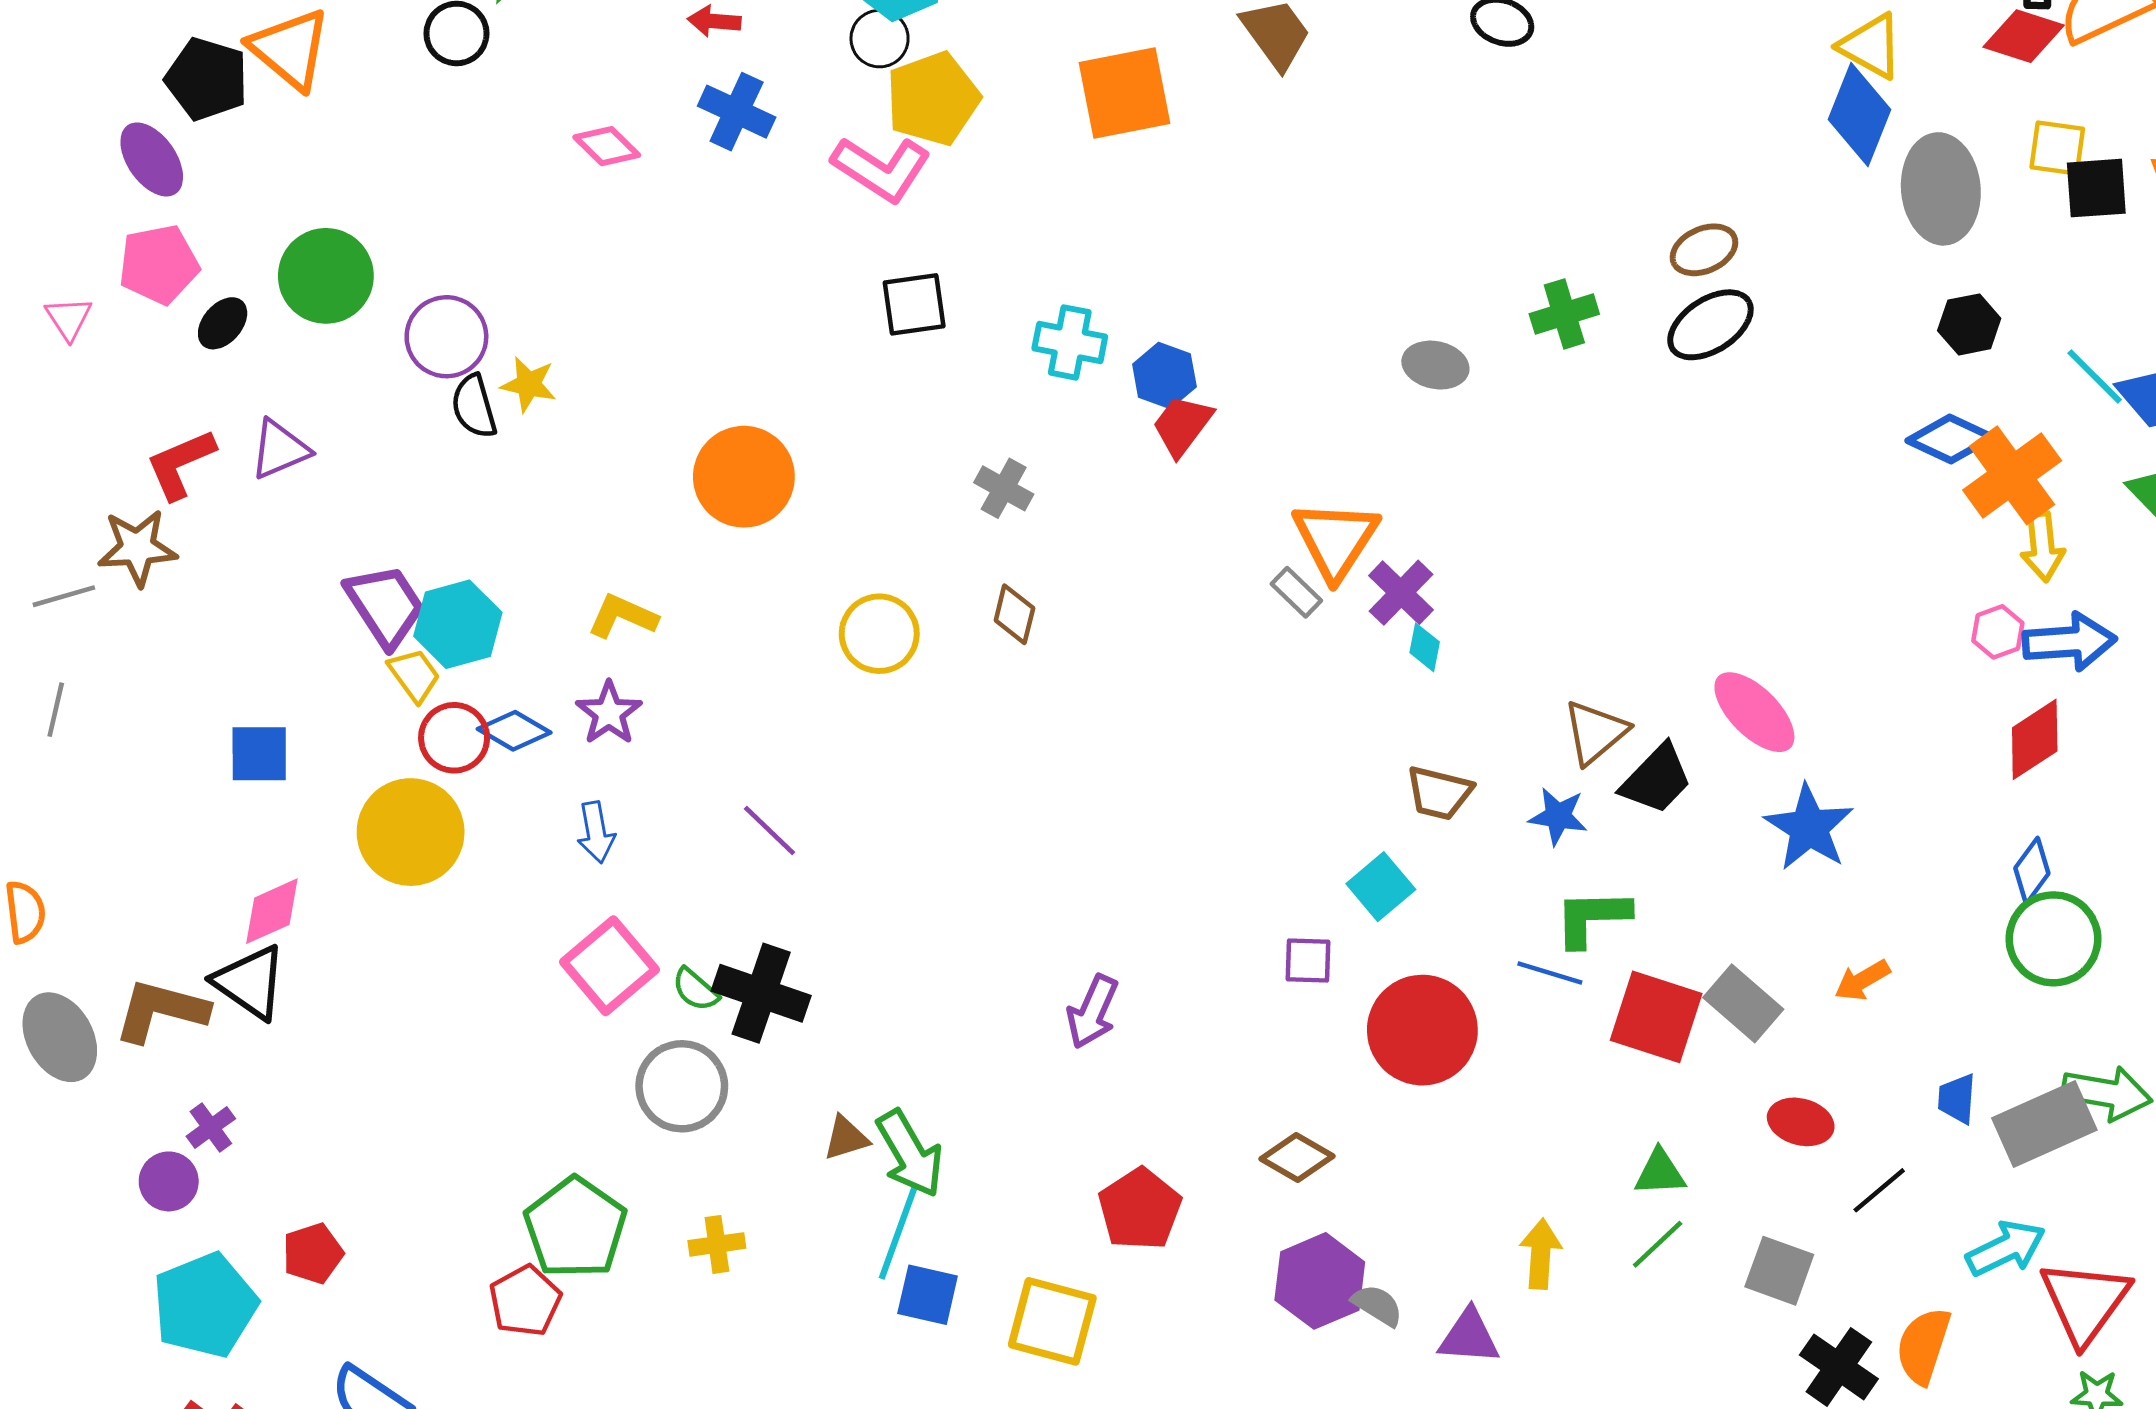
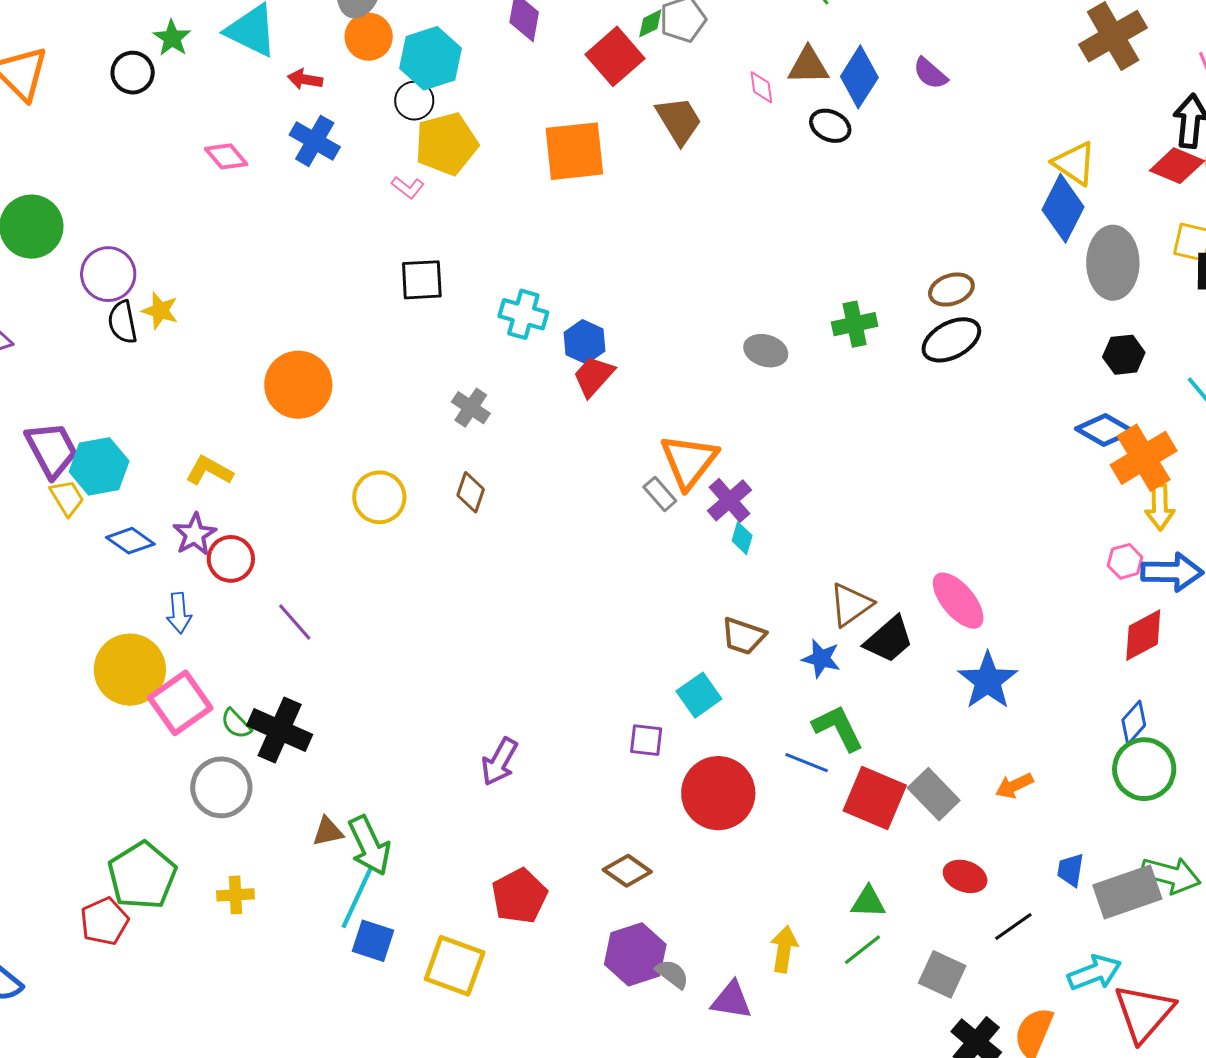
pink L-shape: (881, 169) -> (408, 187), size x0.5
red circle: (454, 738) -> (231, 559), moved
yellow circle: (411, 832) -> (130, 670), moved
green L-shape: (1592, 918) -> (838, 728), turned 60

